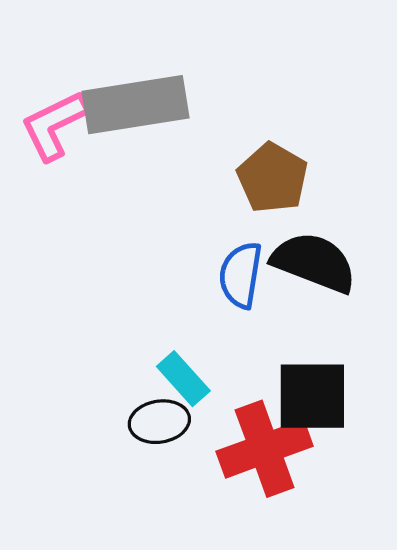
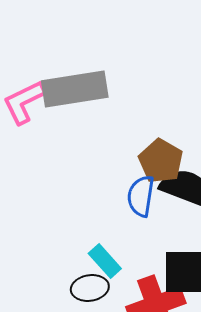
brown pentagon: (273, 178) -> (161, 161), moved

